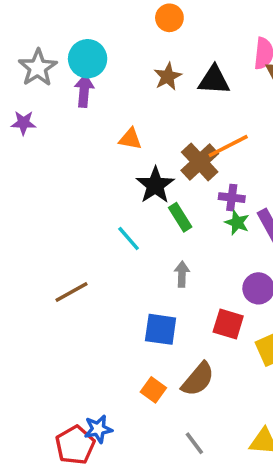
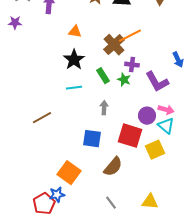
black star: (155, 185) -> (74, 60), moved
green star: (237, 223) -> (124, 80), moved
cyan line: (129, 239) -> (74, 88), turned -56
red square: (228, 324) -> (130, 136), size x1.4
orange square: (153, 390) -> (69, 173), moved, size x1.6

